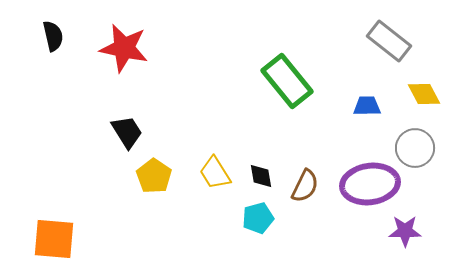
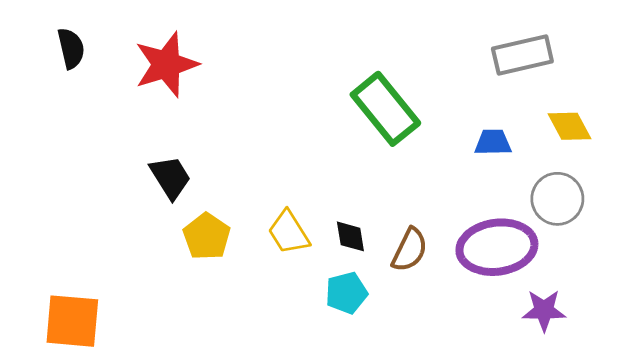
gray rectangle: (389, 41) -> (522, 55), turned -51
red star: (124, 48) -> (166, 64), turned -30

